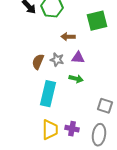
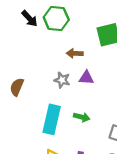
brown semicircle: (38, 62) -> (17, 87), moved
green arrow: (76, 79) -> (82, 117), moved

